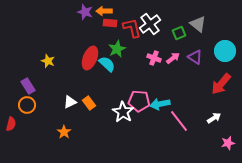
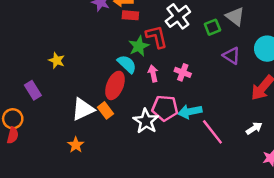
red L-shape: (132, 28) -> (157, 37), moved
red ellipse: (90, 58) -> (115, 85), moved
pink cross: (154, 58) -> (183, 72), moved
pink arrow: (173, 58) -> (153, 74), moved, turned -64
white triangle: (70, 102) -> (83, 109), size x1.5
orange circle: (27, 105) -> (13, 119), moved

